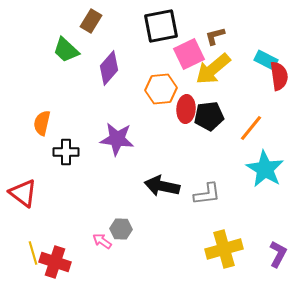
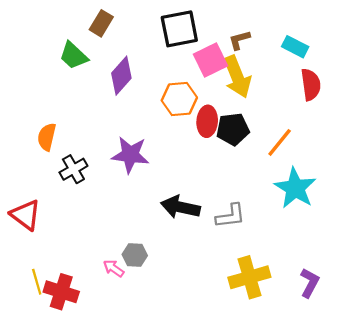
cyan rectangle: (266, 60) -> (295, 47), moved
yellow arrow: (213, 69) -> (237, 77), turned -72
black cross: (66, 152) -> (73, 169), turned -30

